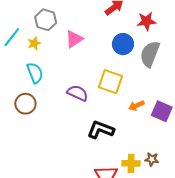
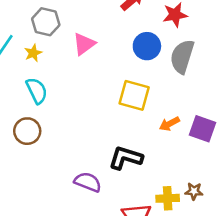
purple semicircle: (78, 93) -> (88, 182), moved

